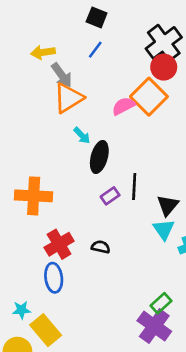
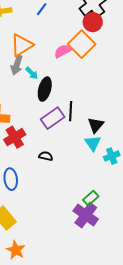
gray arrow: (62, 75) -> (17, 65), moved, turned 54
purple rectangle: (110, 196) -> (53, 118), size x1.6
red cross: (59, 244) -> (15, 137), moved

